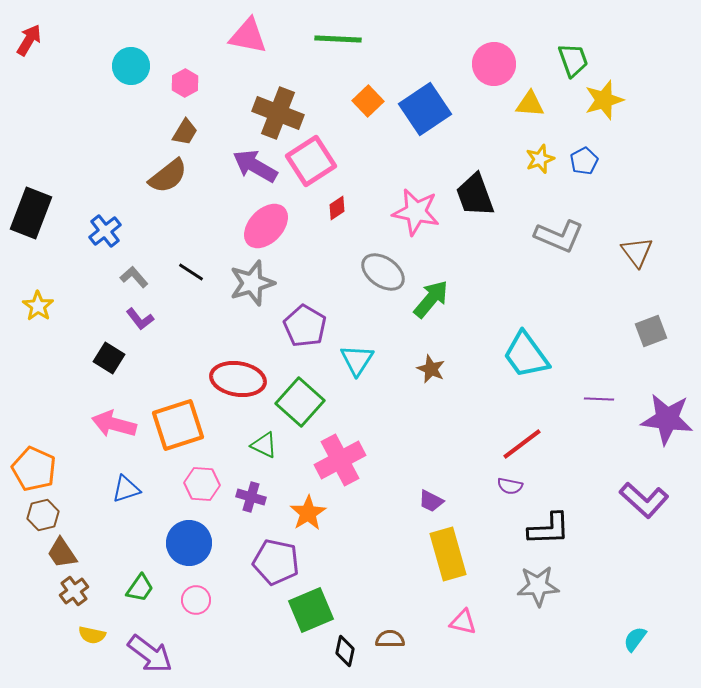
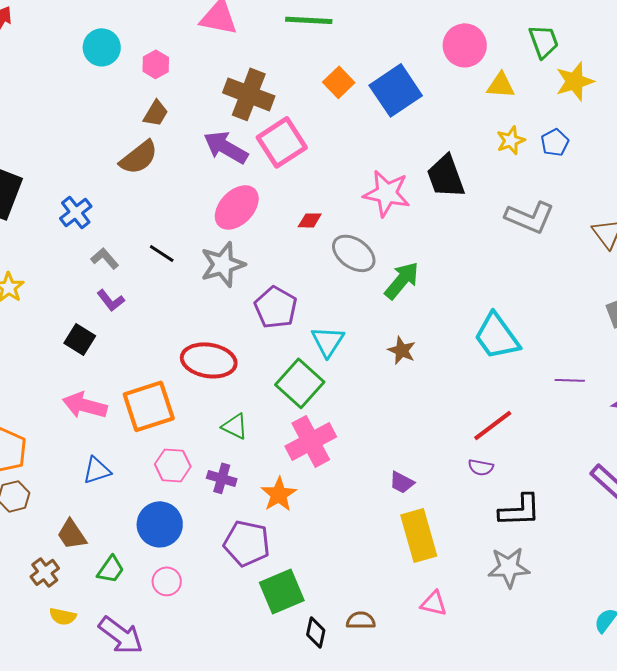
red diamond: (337, 208) -> (310, 220), moved, turned 35
green square: (300, 402) -> (300, 383), moved
brown trapezoid: (62, 553) -> (72, 534), moved

